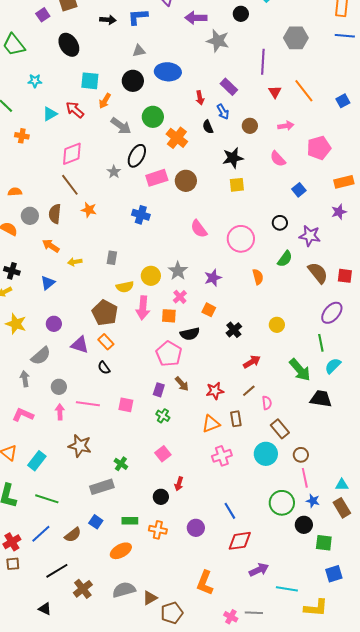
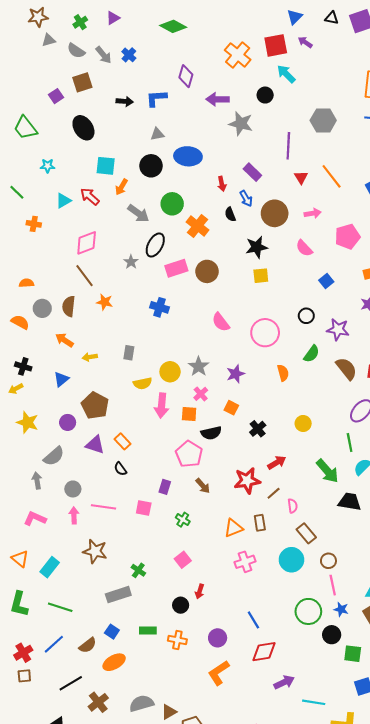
brown circle: (250, 126) -> (275, 213), size x1.6
brown pentagon: (105, 313) -> (95, 406), moved
purple rectangle: (159, 390) -> (165, 487), moved
red star: (215, 391) -> (247, 481), moved, size x1.4
orange ellipse: (121, 551) -> (114, 662), moved
orange L-shape: (205, 583) -> (219, 673), moved, turned 35

